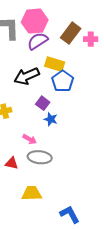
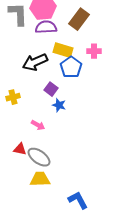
pink cross: (91, 39) -> (94, 51), moved
purple semicircle: (38, 41) -> (46, 27), turned 30
gray ellipse: (40, 157) -> (39, 157), moved, turned 30

